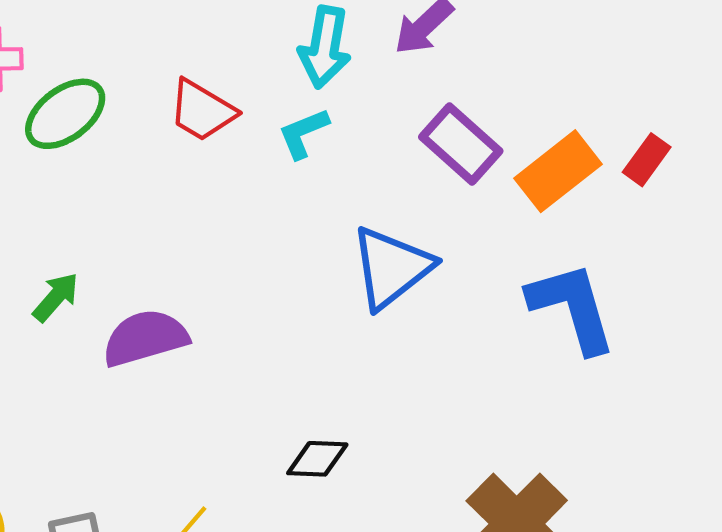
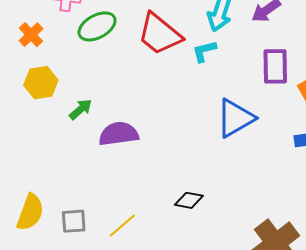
red trapezoid: (202, 111) -> (160, 34), size x1.4
purple rectangle: (461, 144) -> (275, 66), turned 39

